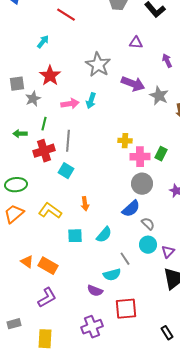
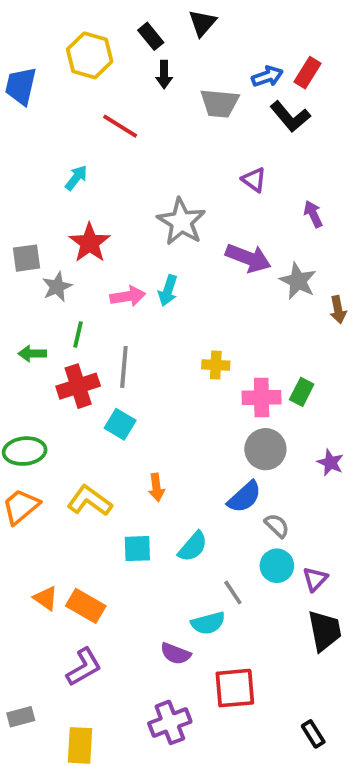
purple triangle: (136, 43) -> (254, 180), turned 32
yellow cross: (125, 141) -> (216, 365), moved

